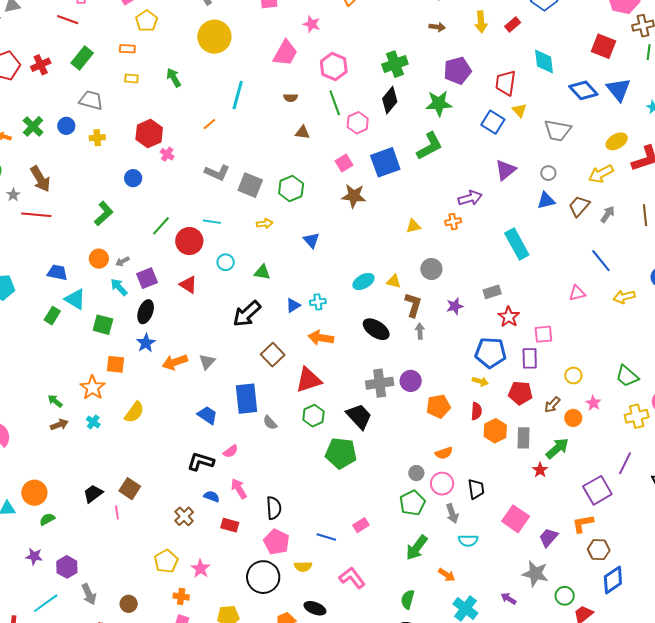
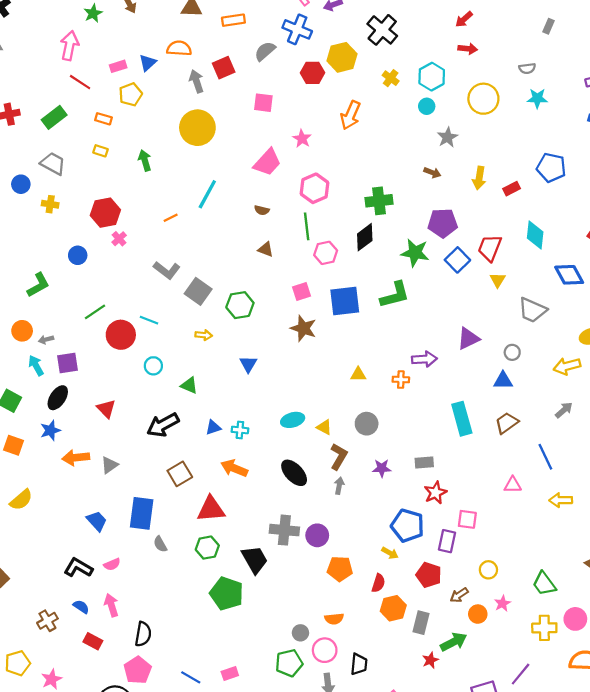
red line: (68, 20) -> (80, 82), moved
blue square: (493, 122) -> (457, 260), moved
brown trapezoid: (579, 206) -> (507, 423), moved
red triangle: (188, 285) -> (106, 409), moved

